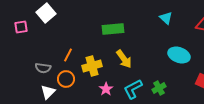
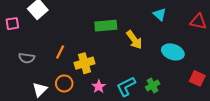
yellow arrow: (124, 59) -> (134, 40), moved
gray semicircle: (43, 68) -> (27, 58), moved
orange circle: (66, 79) -> (64, 83), moved

